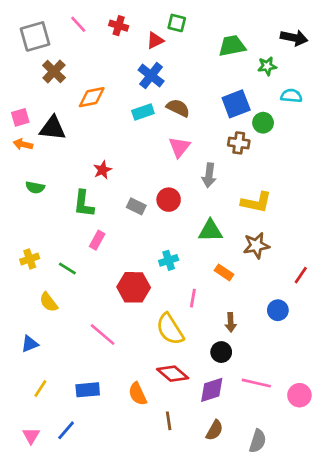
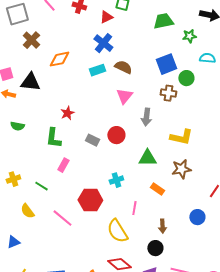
pink line: (103, 334) -> (62, 218), moved

